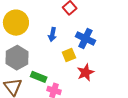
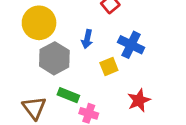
gray hexagon: (17, 58) -> (54, 58), moved
red star: (85, 72) -> (139, 100), moved

